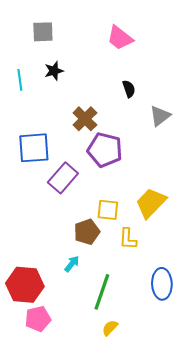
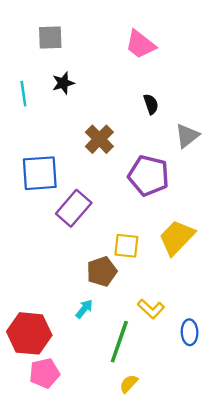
purple pentagon: (105, 150) -> (149, 175), moved
yellow L-shape: (128, 239) -> (151, 309), moved, turned -50
blue ellipse: (162, 284) -> (190, 332), size x0.7

